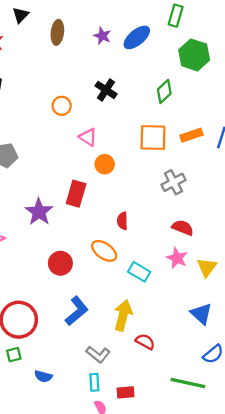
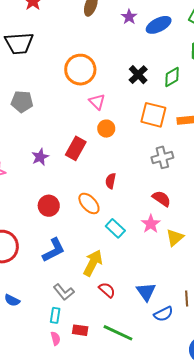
black cross: (106, 90) -> (138, 75), moved
orange circle: (62, 106) -> (80, 70), size x1.8
purple star: (39, 212) -> (40, 157), size x0.7
blue triangle: (201, 314) -> (146, 292), moved
green line: (188, 383) -> (118, 333), moved

